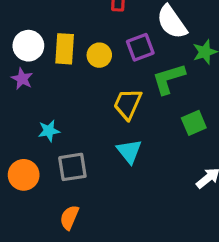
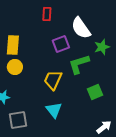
yellow circle: (99, 55) -> (15, 67), moved

